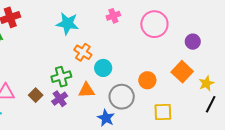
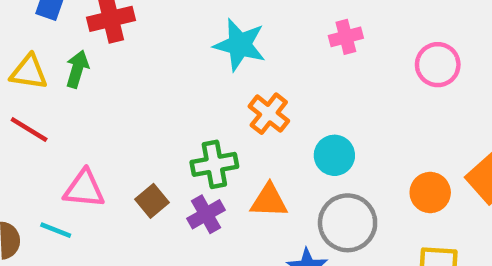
pink circle: (154, 24) -> (438, 65), size x0.7
cyan circle: (103, 68) -> (334, 155), moved
orange circle: (147, 80) -> (430, 192), moved

